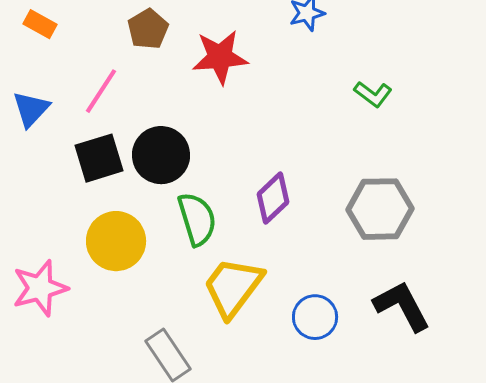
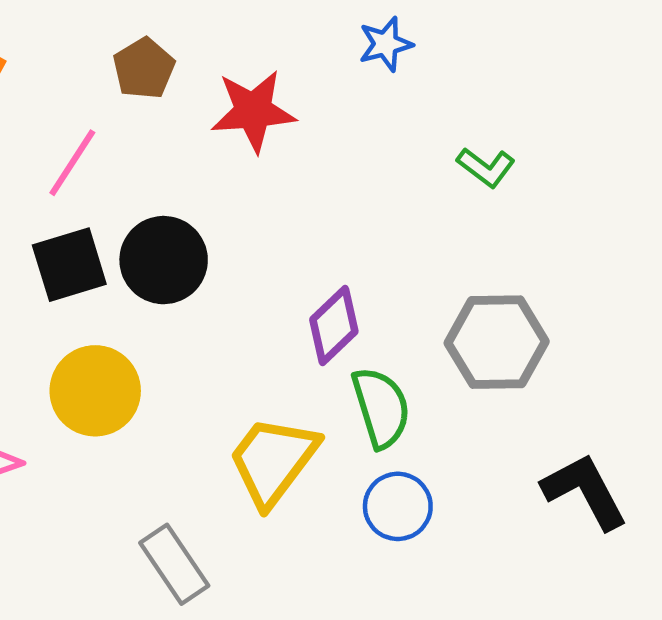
green semicircle: (197, 219) -> (381, 408), moved
black L-shape: (402, 306) -> (585, 491), moved

